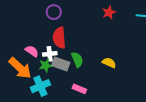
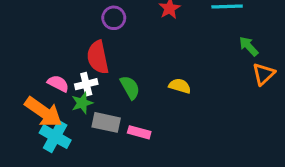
purple circle: (54, 12) -> (114, 18), moved
gray rectangle: (61, 64) -> (106, 122), moved
cyan cross: (40, 86) -> (55, 137), moved, turned -30

